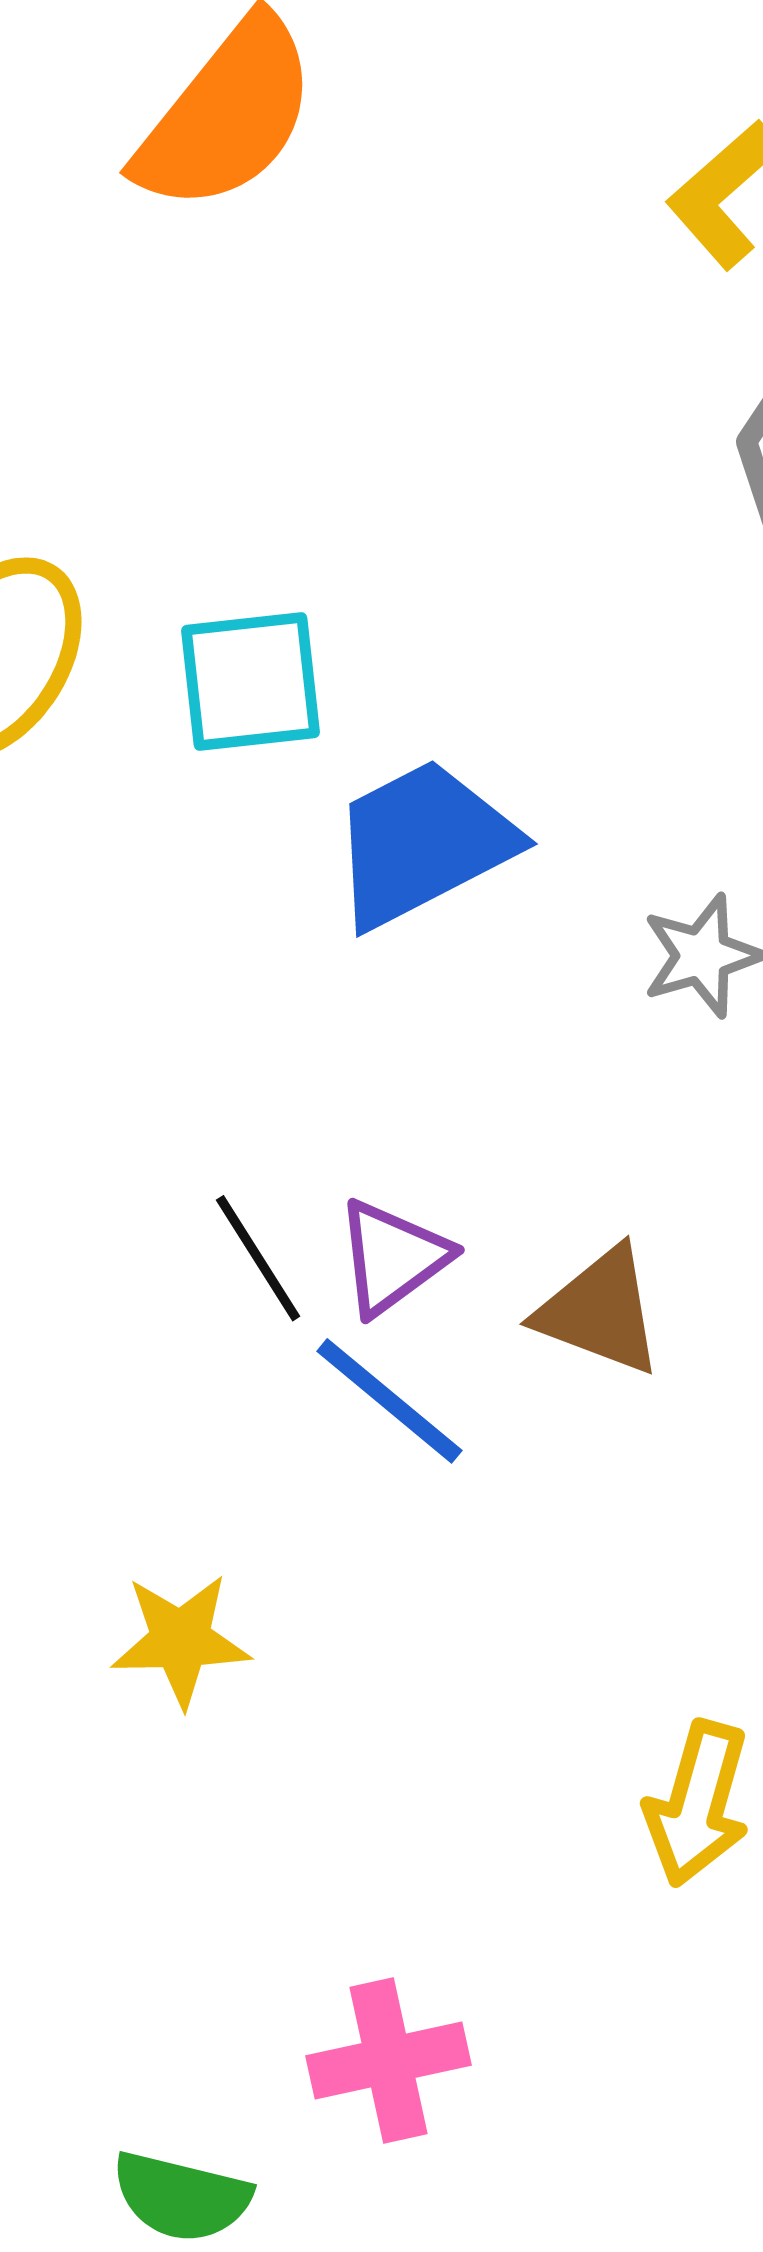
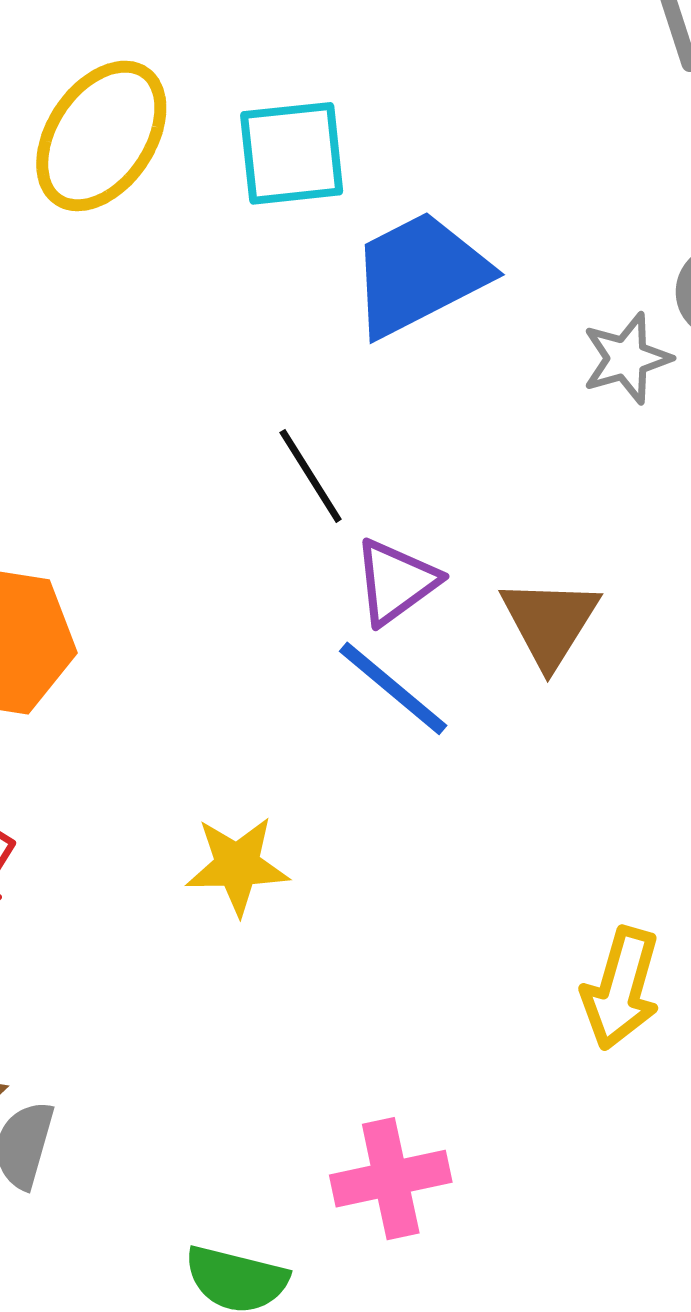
black line: (258, 1258) -> (311, 476), moved
brown triangle: (600, 1311) -> (550, 622), turned 41

